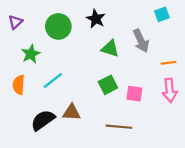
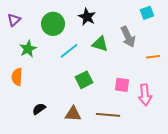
cyan line: (53, 80) -> (69, 51), moved
green square: (108, 85) -> (84, 80), moved
pink arrow: (170, 90) -> (145, 95), moved
brown triangle: (72, 112) -> (73, 114), moved
black semicircle: (43, 120) -> (39, 109), size x0.6

